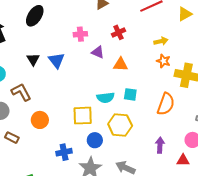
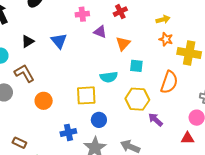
black triangle: (33, 59) -> (28, 41), moved, turned 32
orange triangle: (121, 64) -> (123, 44), turned -49
cyan square: (130, 94) -> (136, 66), moved
yellow hexagon: (120, 125) -> (137, 99), moved
brown rectangle: (12, 138) -> (19, 143), moved
purple arrow: (160, 145) -> (156, 120), moved, turned -49

